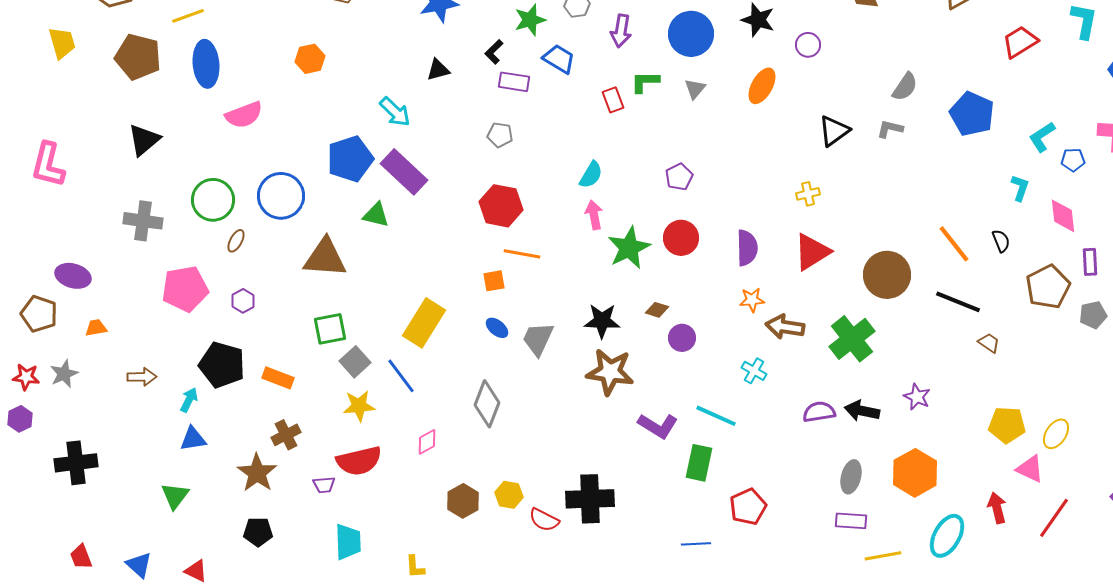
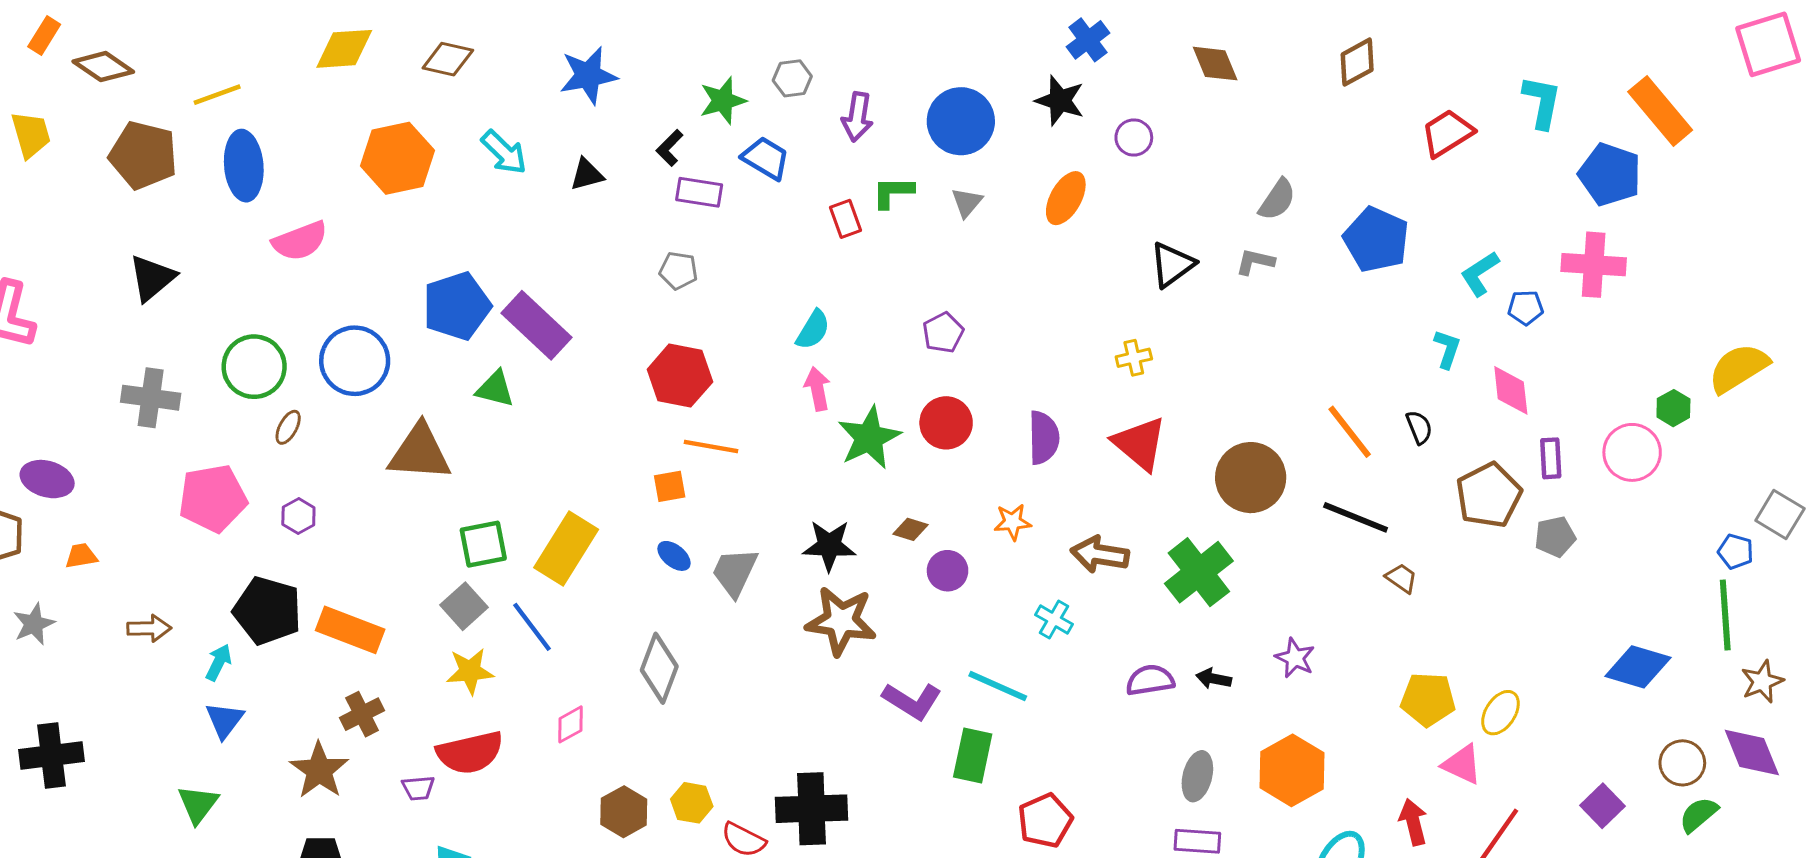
orange hexagon: (310, 59) -> (398, 158), size x1.6
cyan arrow: (395, 112) -> (504, 152), moved
red triangle: (812, 252) -> (1140, 444), turned -48
orange star: (752, 300) -> (1013, 522), moved
green square: (330, 329) -> (483, 544), moved
orange rectangle: (278, 378) -> (350, 630), size x1.4
black arrow: (862, 411) -> (1214, 679), size x0.7
blue triangle: (193, 439) -> (225, 720), turned -44

